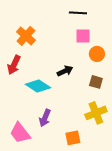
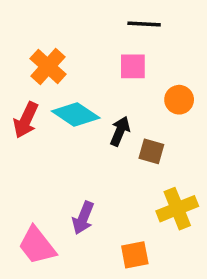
pink square: (83, 36) -> (133, 66), moved
black arrow: (65, 71) -> (120, 131), turned -42
brown square: (96, 82) -> (151, 151), moved
cyan diamond: (38, 86) -> (76, 114), moved

